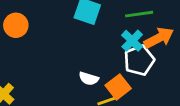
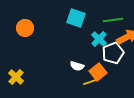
cyan cross: (132, 41) -> (99, 39), moved

